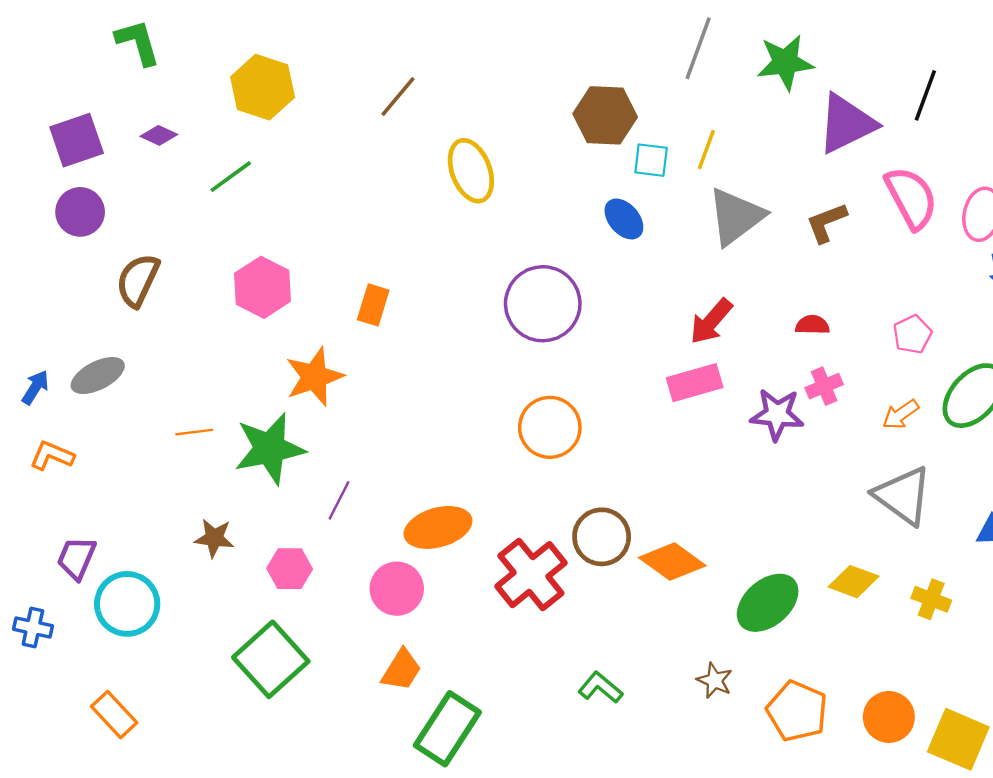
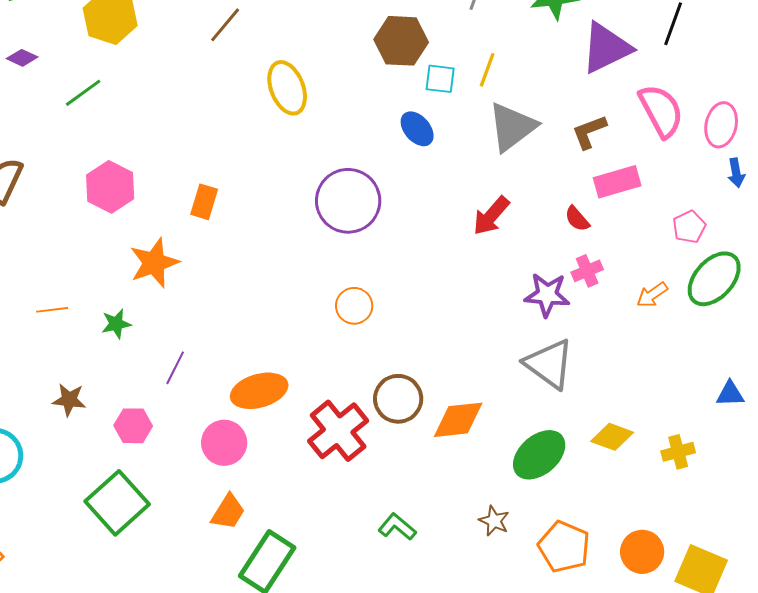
red semicircle: (812, 325) -> (577, 219), turned -132
pink pentagon: (912, 334) -> (689, 227), moved
pink rectangle: (695, 383) -> (617, 182), moved
orange circle: (550, 427) -> (354, 306), size x0.7
green star: (270, 449) -> (116, 324), size x0.5
gray triangle: (903, 496) -> (549, 364), moved
orange diamond: (672, 562) -> (458, 420), turned -42
yellow cross: (931, 599) -> (678, 452), turned -36

